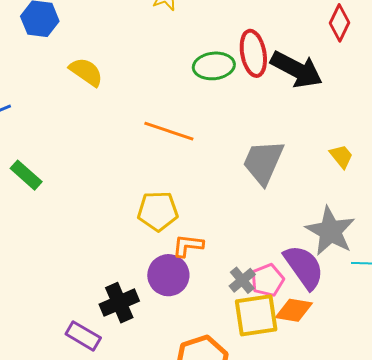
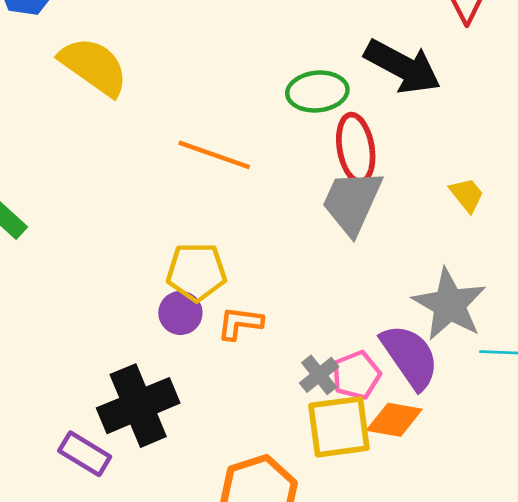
red ellipse: (253, 53) -> (356, 148), moved
green ellipse: (214, 66) -> (317, 92), moved
yellow semicircle: (86, 72) -> (94, 66), size x1.4
purple circle: (168, 275) -> (180, 313), moved, size x0.7
black cross: (119, 303) -> (138, 406), size x1.4

